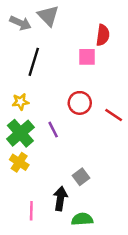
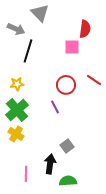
gray arrow: (20, 23) -> (16, 29), moved
red line: (114, 115) -> (94, 80), moved
purple line: (53, 130) -> (55, 107), moved

